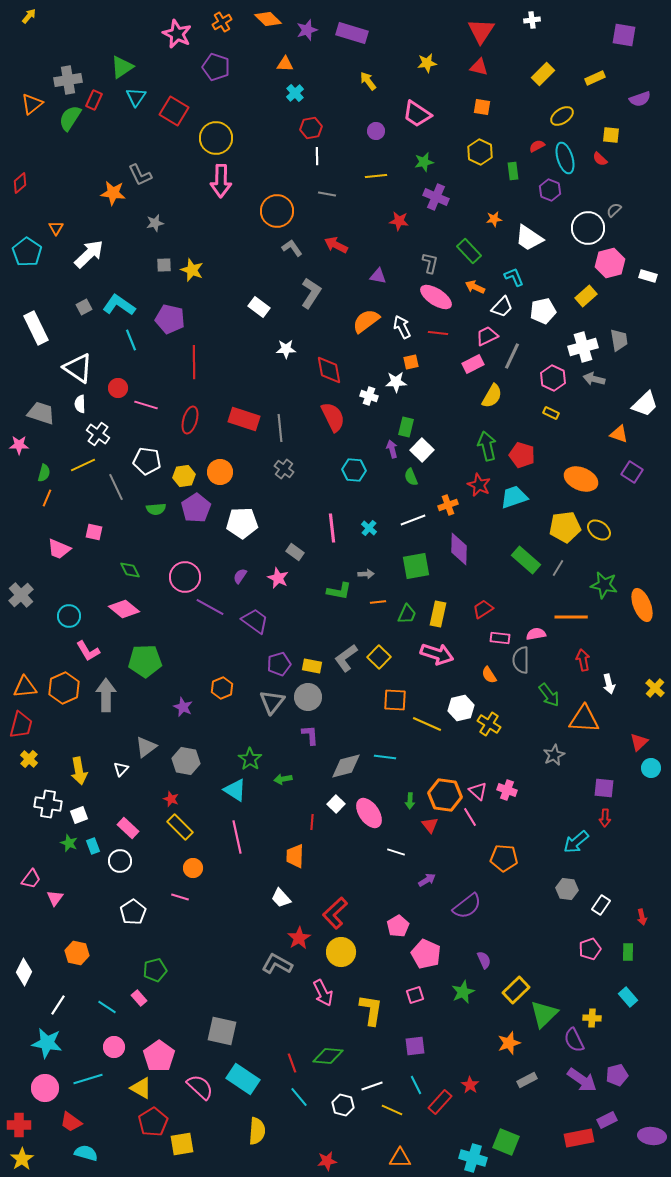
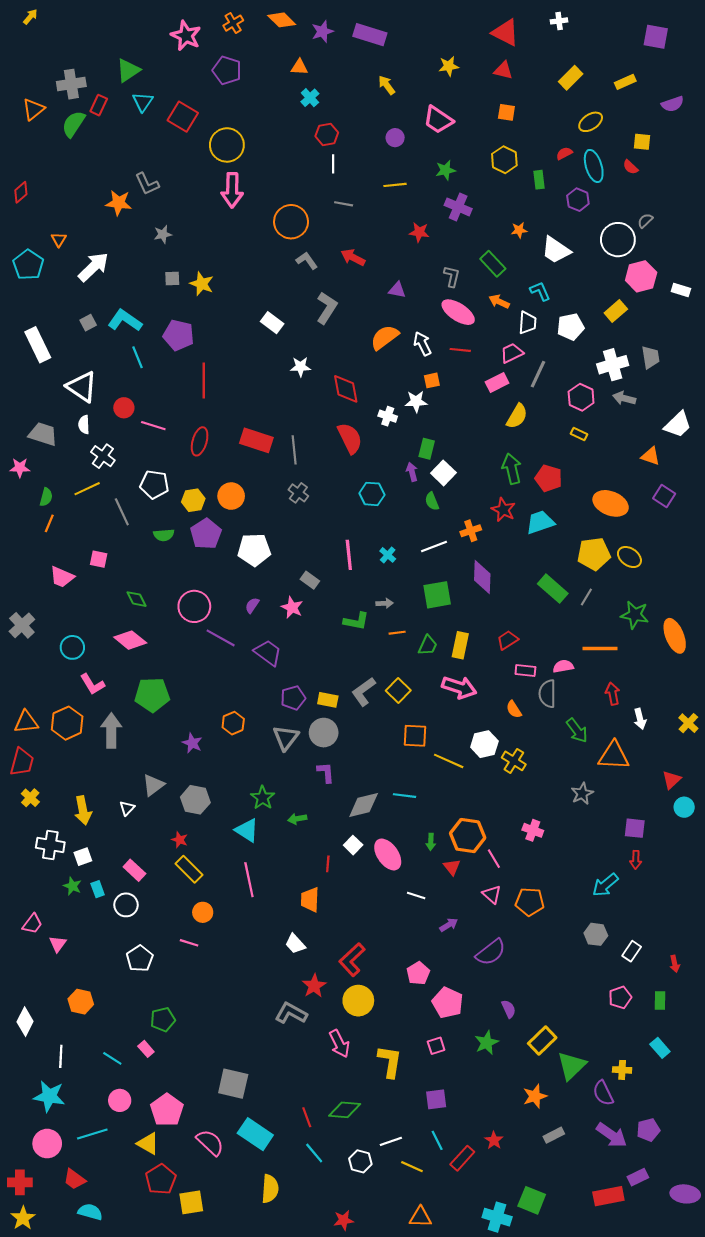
red triangle: (481, 31) -> (505, 33), turned -36
white trapezoid: (502, 307) -> (528, 323), turned -40
pink triangle: (478, 791) -> (492, 894), moved
white line: (58, 1005) -> (61, 1056), turned -30

